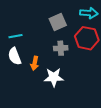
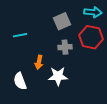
white semicircle: (15, 56) -> (20, 81), moved

